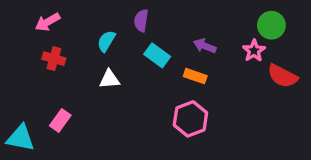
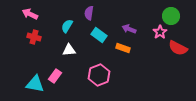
pink arrow: (48, 22) -> (30, 14), turned 56
pink hexagon: (190, 119) -> (99, 75), moved
pink rectangle: (60, 120) -> (55, 76), moved
cyan triangle: (21, 138) -> (35, 84), moved

